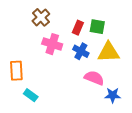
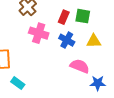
yellow triangle: (109, 52) -> (94, 41), size x0.7

